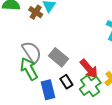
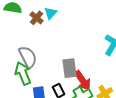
gray rectangle: (59, 57) -> (70, 68), moved, turned 36

